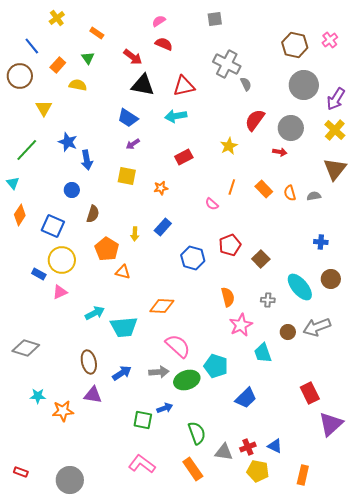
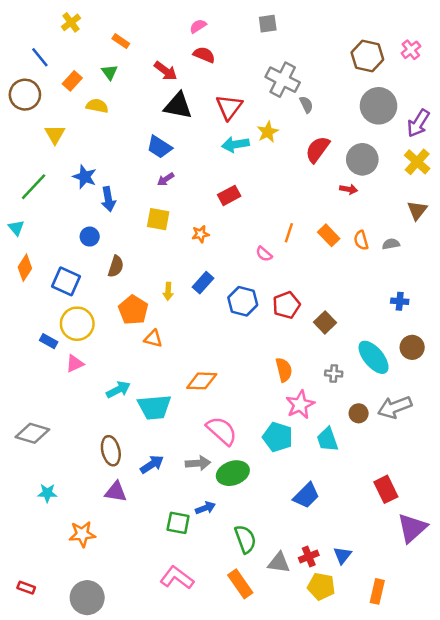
red triangle: (184, 86) -> (229, 107), turned -40
cyan arrow: (176, 116) -> (235, 144), moved
yellow star: (229, 146) -> (268, 132), moved
brown triangle: (335, 169) -> (417, 210), size x0.7
blue hexagon: (193, 258) -> (243, 301), moved
cyan pentagon: (216, 366) -> (278, 437), moved
orange star: (63, 411) -> (82, 534), moved
blue triangle: (275, 446) -> (342, 555), turned 42

